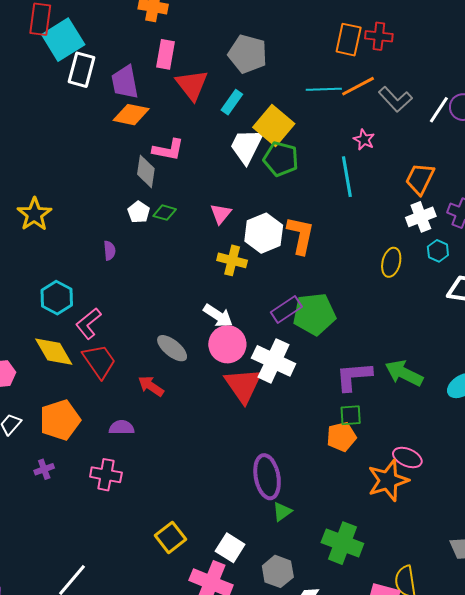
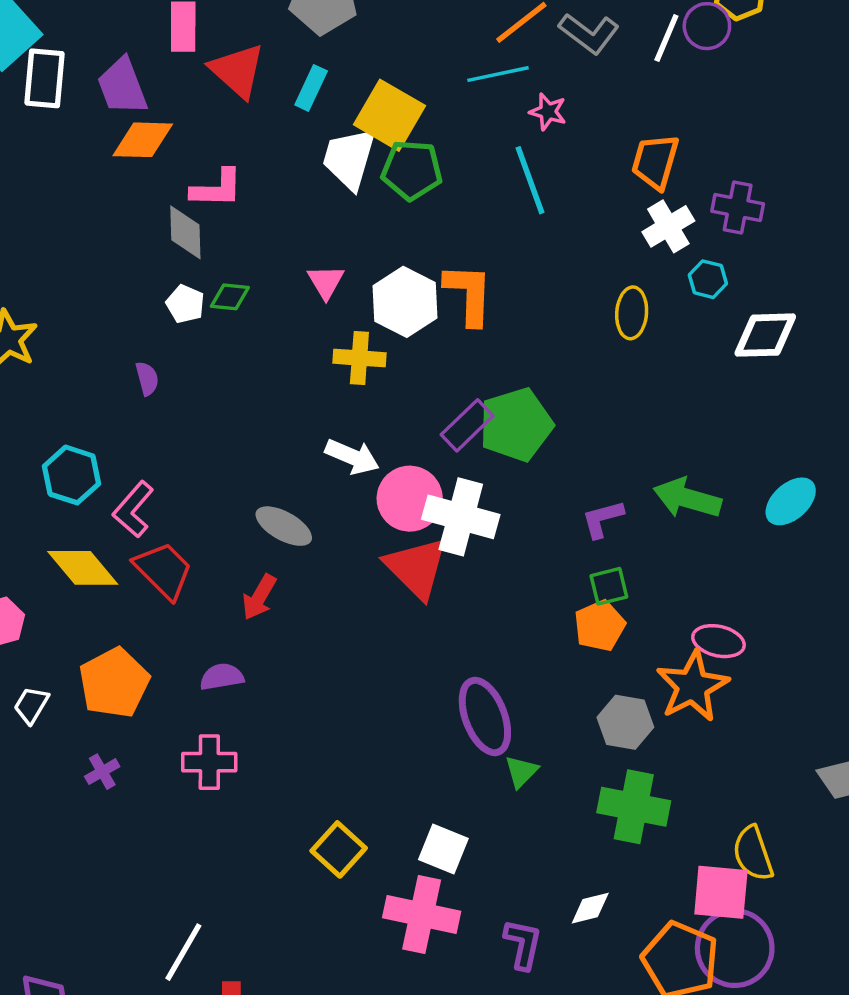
cyan line: (324, 89) -> (498, 74), moved
pink circle: (227, 344) -> (410, 499), moved
purple L-shape: (354, 376) -> (602, 519), size x0.7
red arrow: (151, 386) -> (259, 597), turned -84
gray hexagon: (278, 571) -> (625, 722), moved

